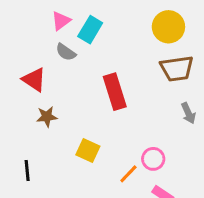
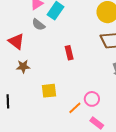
red rectangle: (115, 92) -> (69, 53), size x0.6
yellow square: (88, 151) -> (49, 91), turned -35

